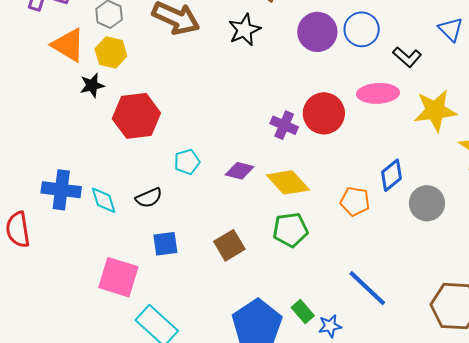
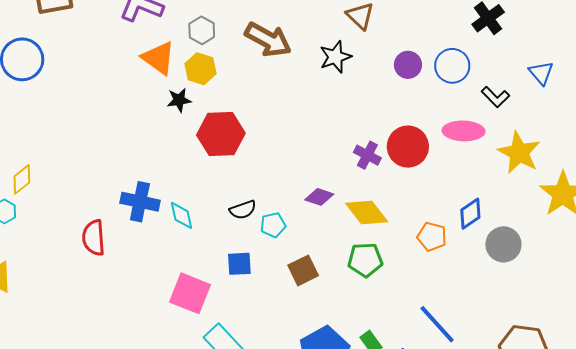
purple circle: (317, 32) -> (408, 65), size x0.7
yellow star: (435, 111) -> (519, 153), turned 30
cyan pentagon: (187, 162) -> (273, 225), moved
black semicircle: (149, 198) -> (243, 210), moved

